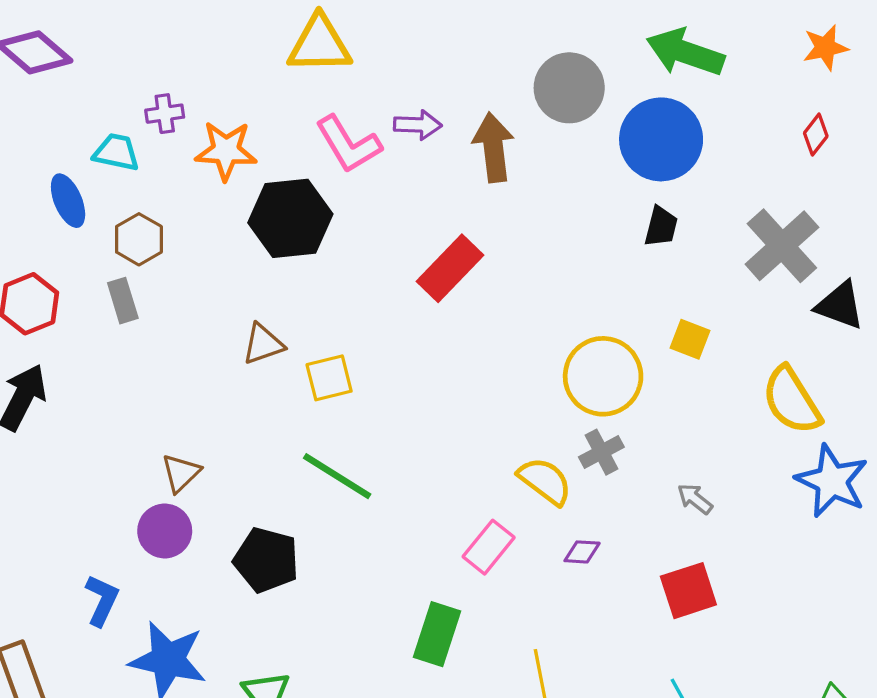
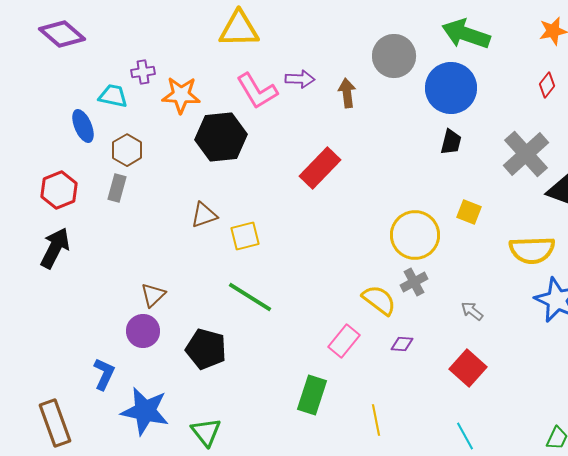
brown arrow: (493, 147) -> (347, 93), size x0.7
gray rectangle: (123, 301) -> (117, 188), turned 32
yellow semicircle: (792, 400) -> (532, 250), turned -60
red square: (688, 591) -> (468, 368), turned -30

